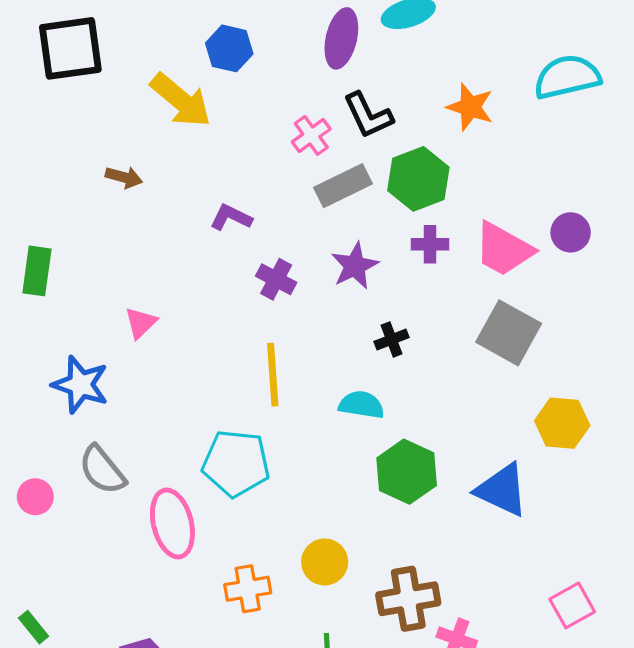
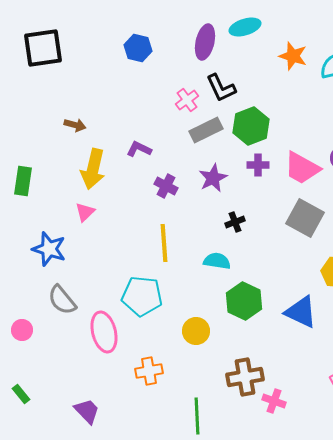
yellow arrow: (181, 100) -> (93, 169), moved, turned 63
orange star: (470, 107) -> (293, 56), moved
pink circle: (35, 497) -> (22, 330), moved
yellow circle: (325, 562) -> (196, 331), moved

